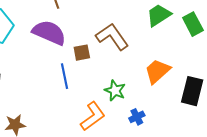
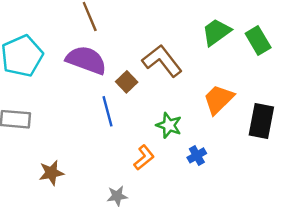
brown square: (82, 53) -> (127, 82), turned -30
orange L-shape: (93, 116) -> (144, 158), size x0.7

